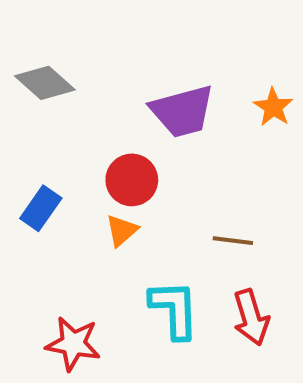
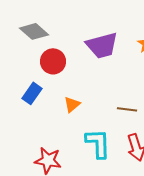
red circle: (132, 180) -> (53, 61), moved

